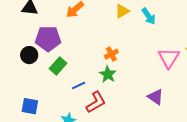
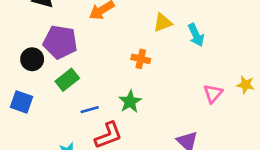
orange cross: (111, 54) -> (141, 59), moved, turned 32
pink triangle: (169, 58) -> (213, 94), size x0.7
blue square: (30, 106) -> (21, 102), moved

